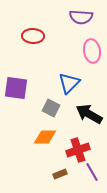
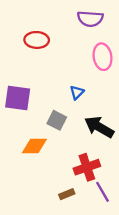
blue triangle: (69, 83) -> (77, 92), size x0.6
orange diamond: (45, 137) -> (34, 146), moved

